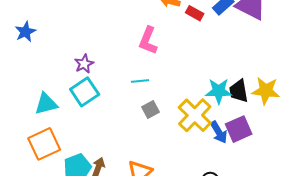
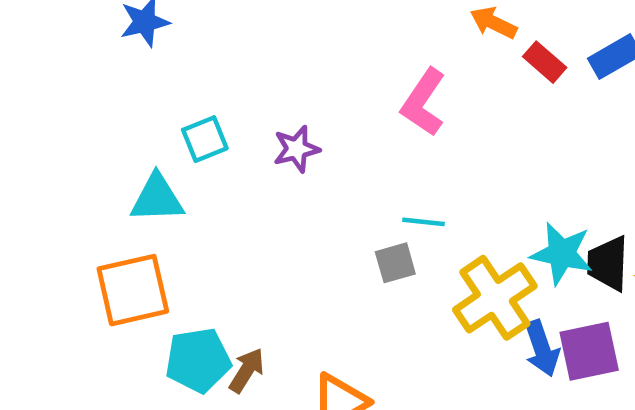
purple star: (84, 64) -> (296, 149), moved
cyan line: (140, 81) -> (423, 222), moved
cyan square: (85, 92) -> (205, 139), moved, size x0.7

